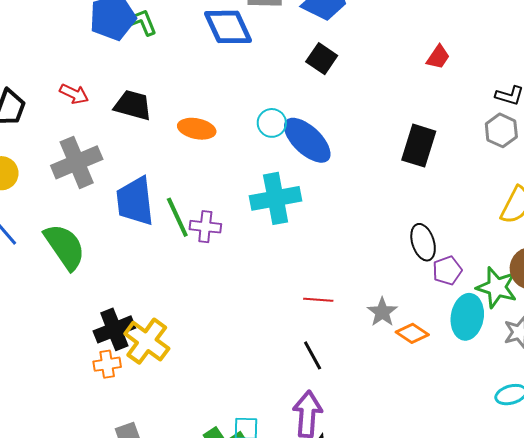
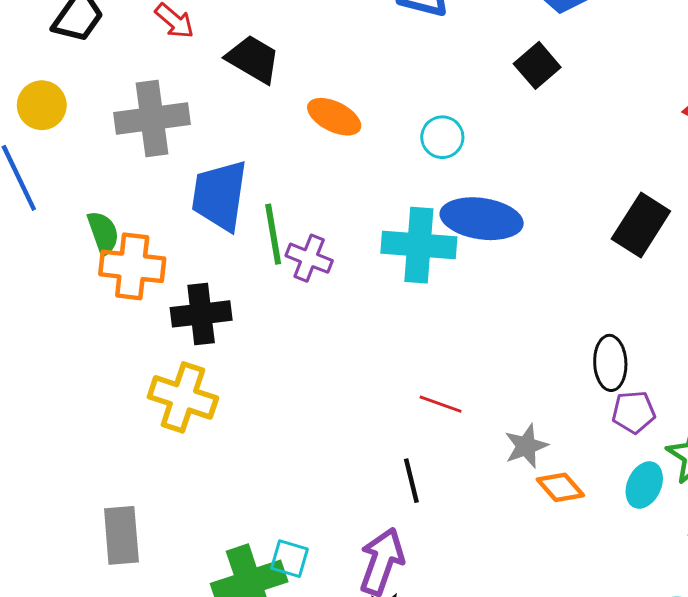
blue ellipse: (307, 140) -> (482, 219), moved, turned -50
green semicircle: (65, 247) -> (103, 233), size x0.6
cyan ellipse: (467, 317) -> (644, 485), size x0.7
black cross: (114, 329) -> (201, 314), moved
yellow cross: (147, 341) -> (183, 397), turned -33
orange cross: (107, 364) -> (132, 266), moved, size x1.6

